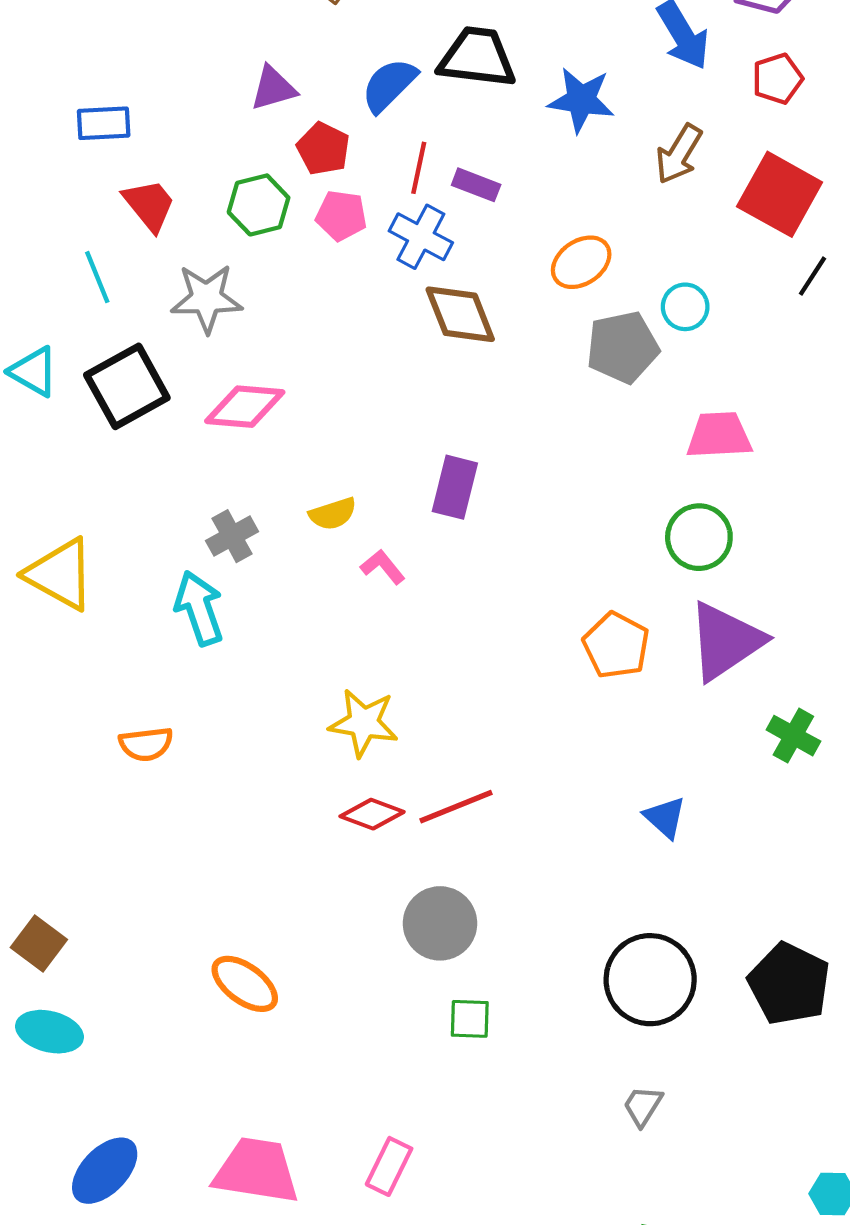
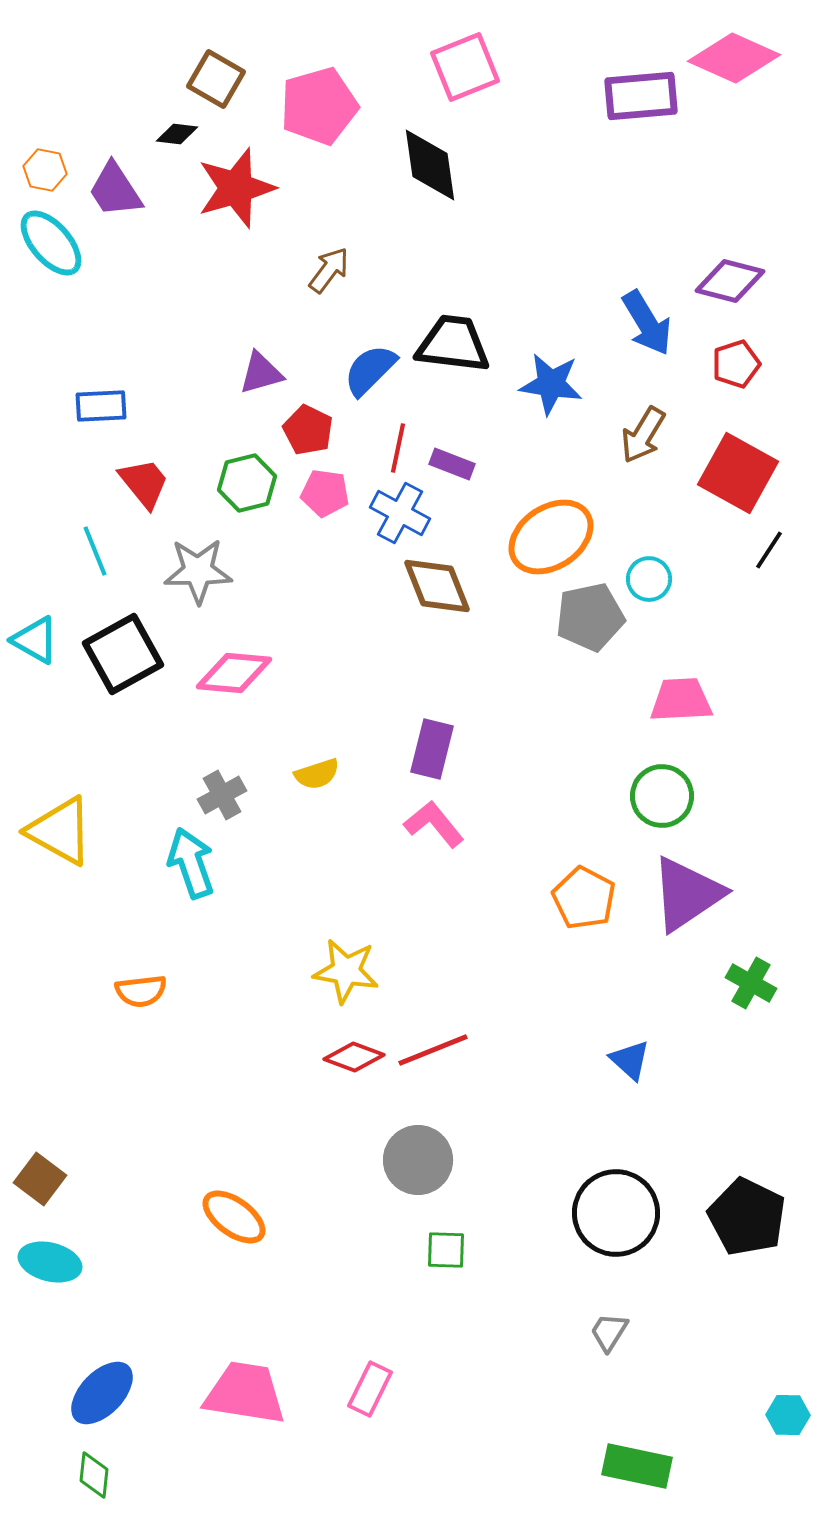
orange ellipse: (581, 262) -> (551, 537), size x1.5
pink L-shape: (383, 567) -> (434, 824), moved, size x1.4

